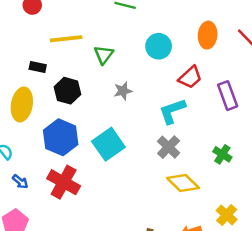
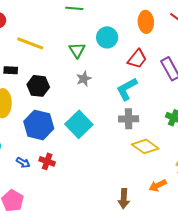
yellow line: (66, 39) -> (30, 43), turned 36
green triangle: (104, 55) -> (77, 50), moved
gray cross: (169, 147) -> (129, 119), turned -36
blue arrow: (20, 182) -> (23, 163), moved
red cross: (64, 182) -> (47, 161), size x0.6

